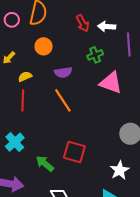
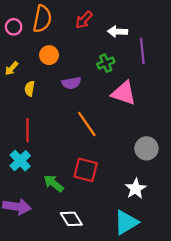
red arrow: (83, 23) -> (84, 20), moved, turned 72
yellow semicircle: (25, 77) -> (30, 89), turned -56
red line: (23, 100) -> (27, 130), moved
orange line: (63, 100) -> (87, 124), moved

